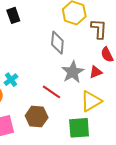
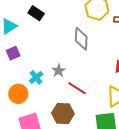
black rectangle: (13, 15) -> (36, 13), turned -35
gray star: (73, 72) -> (59, 71), moved, size x0.6

